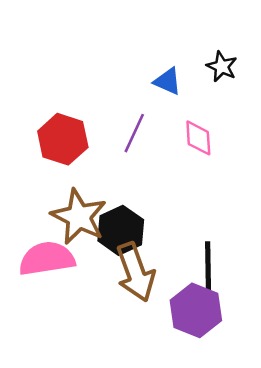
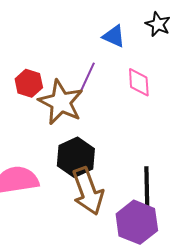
red hexagon: (63, 139) -> (29, 83), size x0.7
brown star: (79, 217) -> (61, 102), moved

